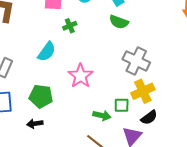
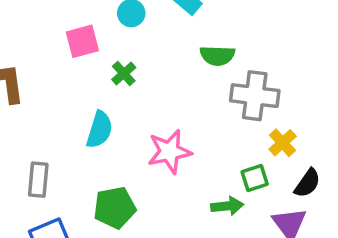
green semicircle: (119, 22) -> (217, 56), moved
pink star: (80, 76) -> (169, 152), turned -30
yellow cross: (143, 91) -> (283, 143), size x0.7

